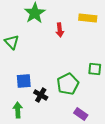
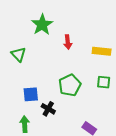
yellow rectangle: (88, 18) -> (102, 51), moved
green pentagon: (68, 84) -> (70, 85), moved

